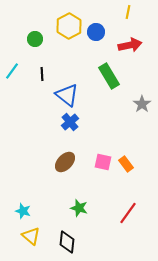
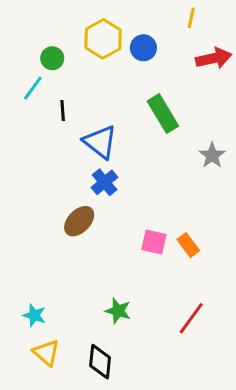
red arrow: (130, 45) -> (214, 58), moved
cyan line: (12, 71) -> (33, 88), moved
brown ellipse: (65, 162) -> (79, 221), moved

